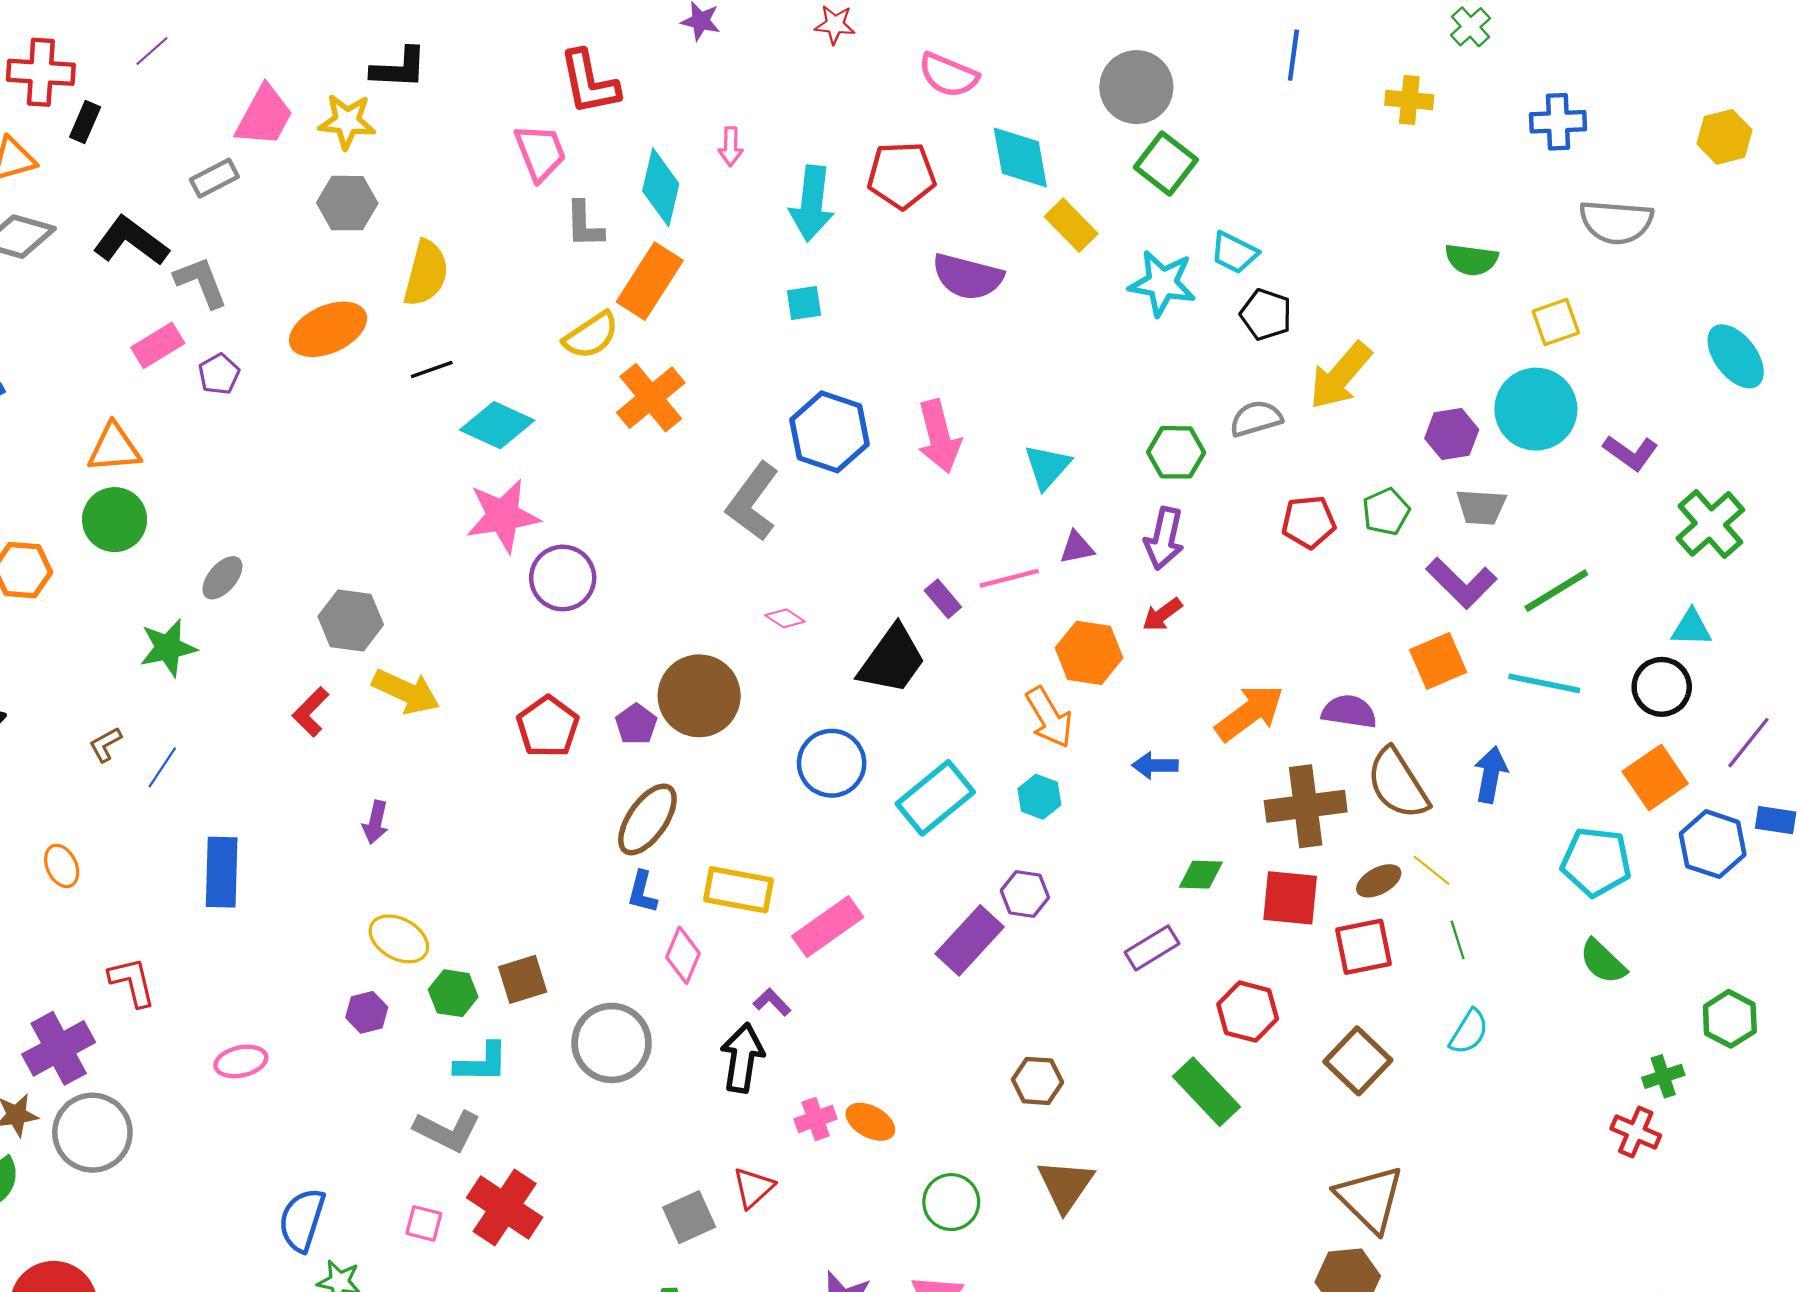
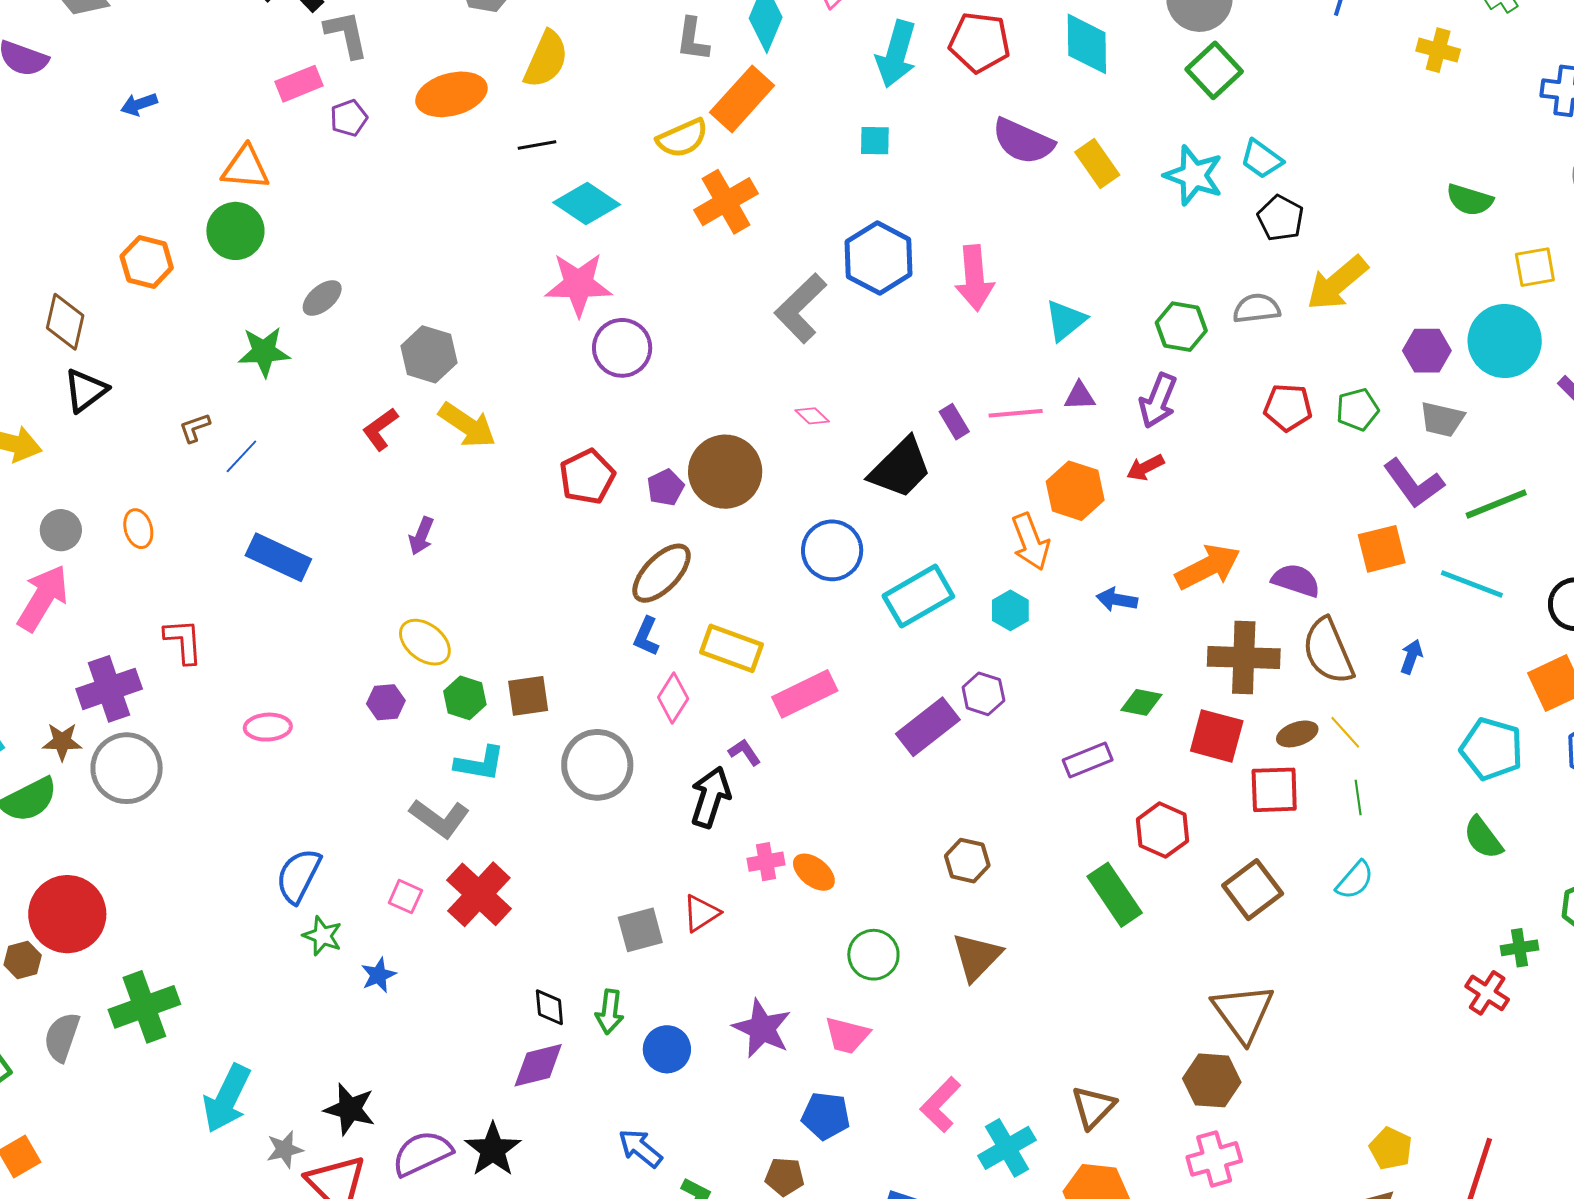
yellow rectangle: (1071, 225) -> (1097, 164), moved
blue arrow: (1491, 775) -> (1411, 657), size x0.7
blue rectangle: (222, 872) -> (278, 557), turned -76

